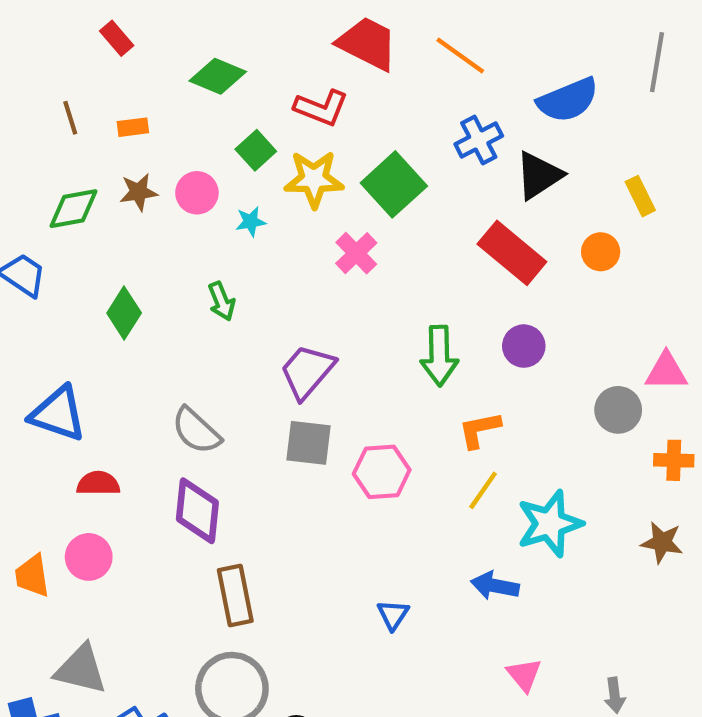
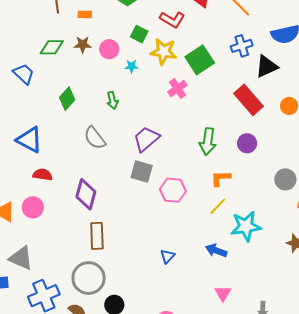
green square: (256, 150) -> (139, 34), turned -30
gray semicircle: (196, 431) -> (95, 138), moved

